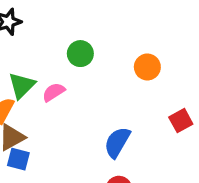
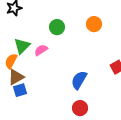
orange circle: (147, 67) -> (94, 24), moved
blue square: (18, 159) -> (20, 90), turned -32

